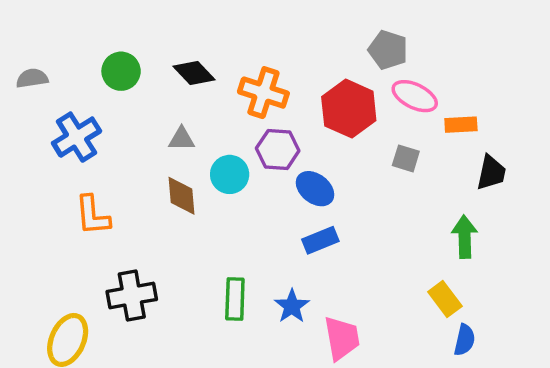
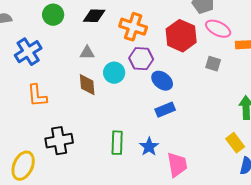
black diamond: (194, 73) -> (94, 16), turned -45

